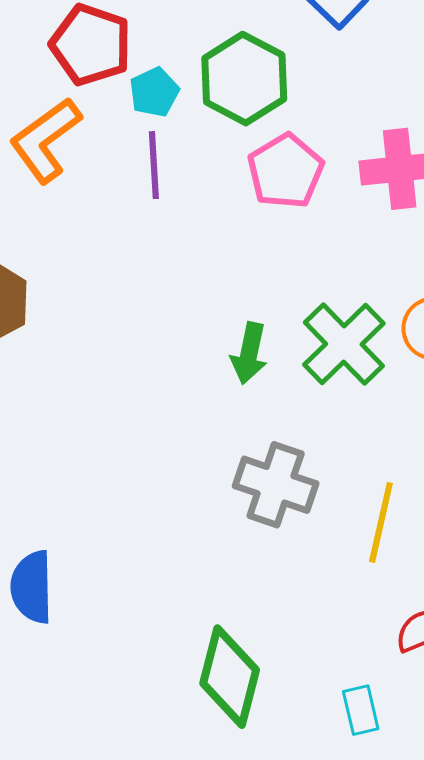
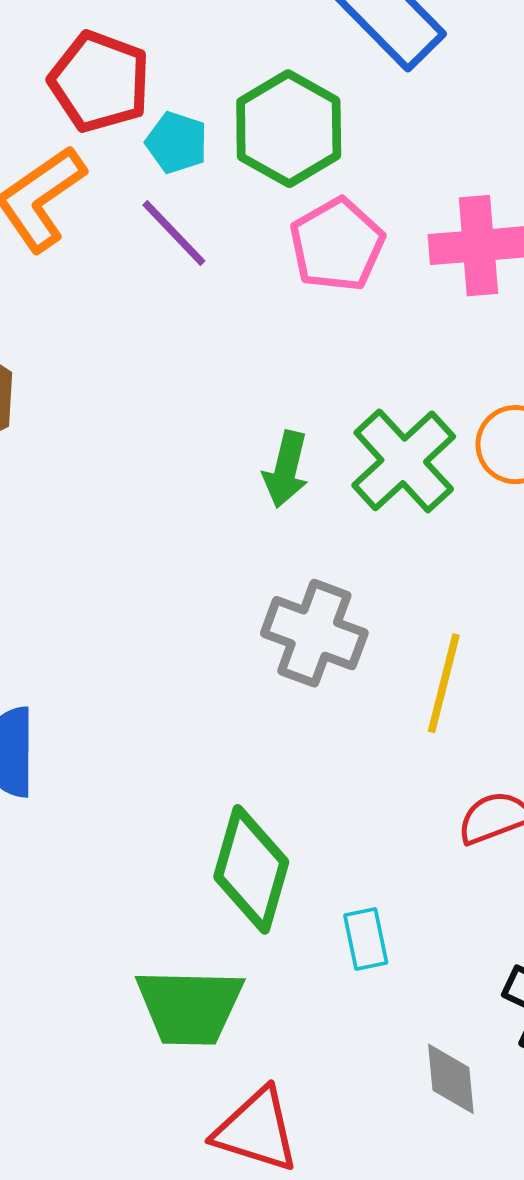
cyan pentagon: (154, 92) -> (177, 143), turned -30
purple line: (154, 165) -> (174, 233), turned -42
cyan rectangle: (361, 710) -> (366, 939), moved

